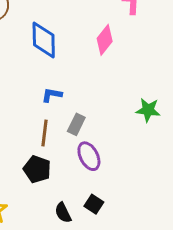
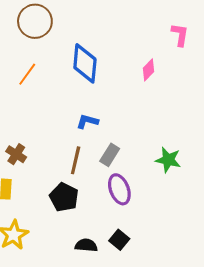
pink diamond: (105, 40) -> (149, 70), size x0.7
green star: (148, 110) -> (168, 160), moved
black semicircle: (63, 213) -> (86, 245), turned 115

